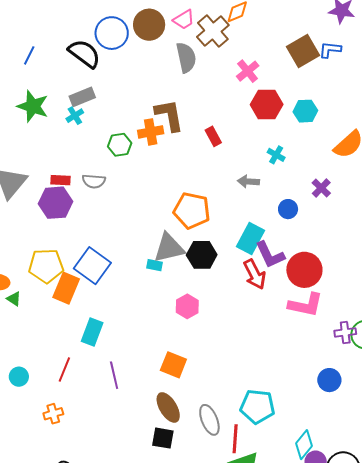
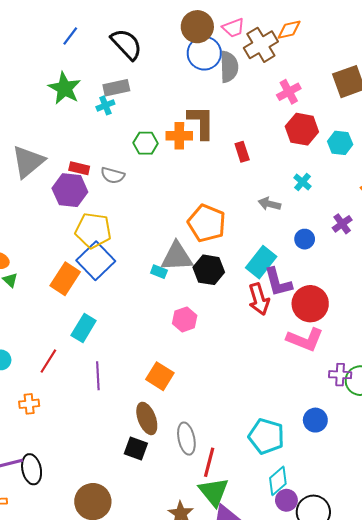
blue circle: (112, 33) -> (204, 53), moved
yellow pentagon: (46, 266) -> (93, 231), moved
cyan pentagon: (257, 407) -> (266, 436), moved

